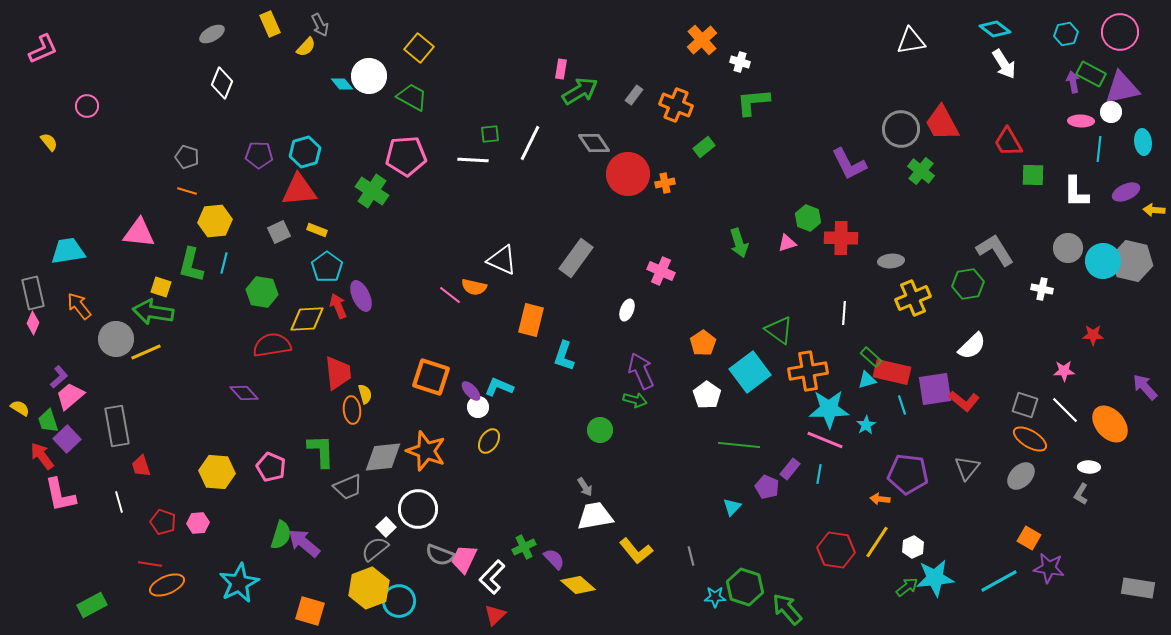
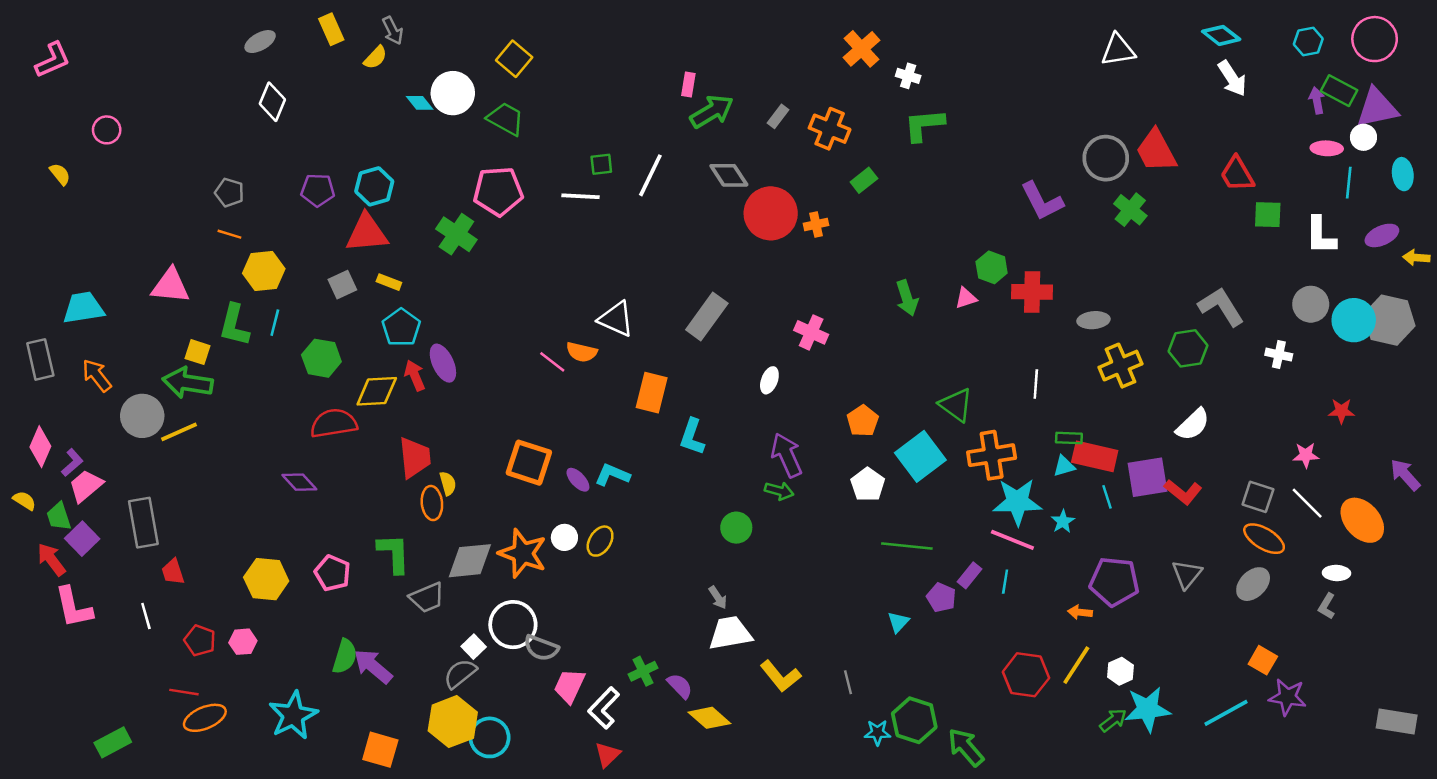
pink diamond: (33, 323) -> (40, 447), moved, size x1.4
green rectangle: (871, 357) -> (1069, 438), turned -40
white circle: (478, 407) -> (564, 537), moved
gray semicircle: (440, 555) -> (541, 648), moved

